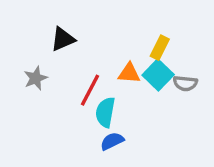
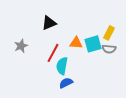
black triangle: (63, 39) -> (49, 23), moved
yellow rectangle: (160, 48) -> (109, 33), moved
cyan square: (158, 75) -> (93, 44), turned 30

